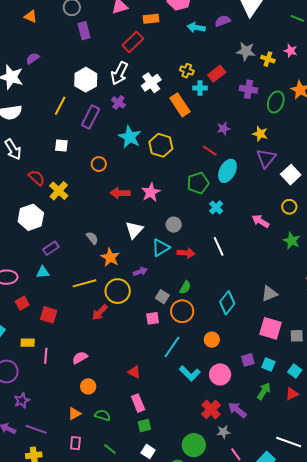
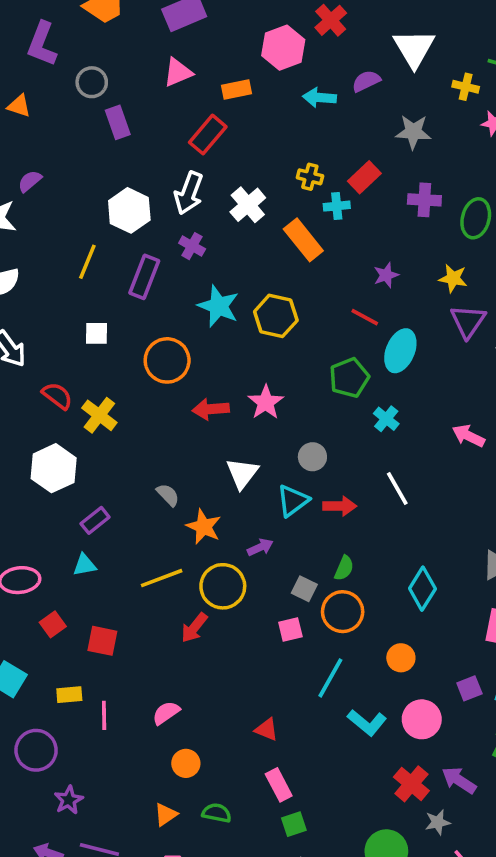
yellow cross: (268, 59) -> (466, 87), moved
orange circle: (99, 164) -> (167, 360), size x1.6

